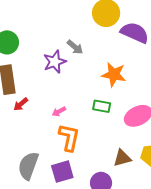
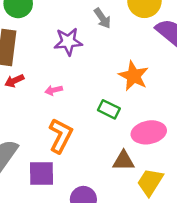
gray arrow: (75, 47) -> (102, 18), moved
pink arrow: (59, 112) -> (54, 90), moved
brown triangle: (122, 158) -> (124, 161), moved

